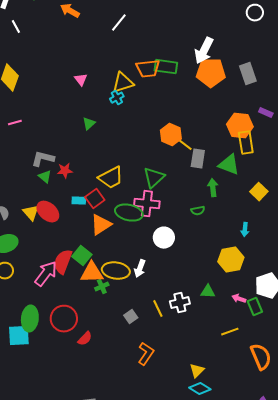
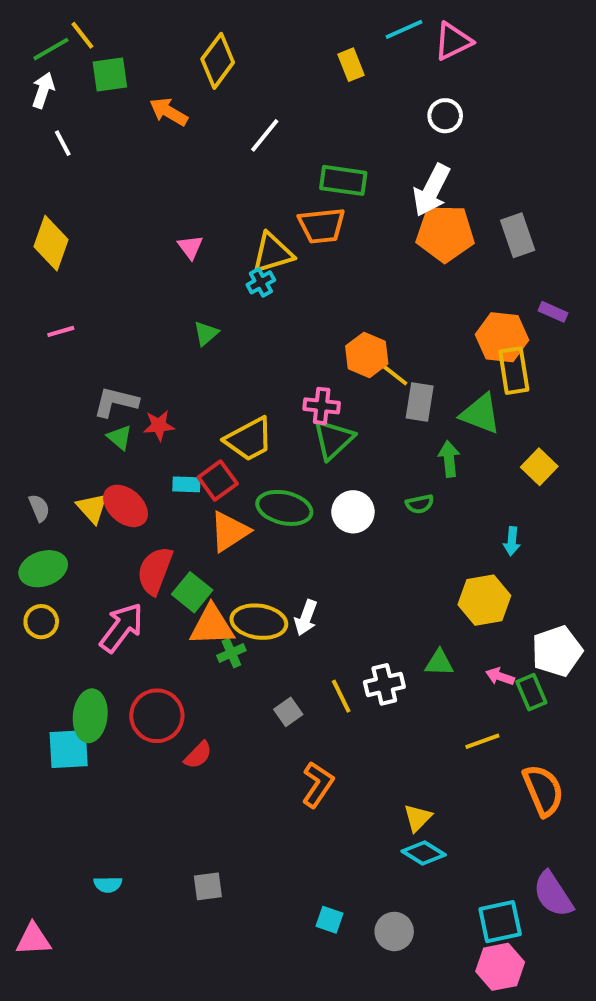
white circle: (255, 13) -> (445, 116), moved
green rectangle: (166, 67) -> (343, 180), moved
pink cross: (147, 204) -> (322, 406), moved, size x0.7
white circle: (164, 238) -> (353, 512), moved
red semicircle: (63, 262) -> (155, 571), moved

